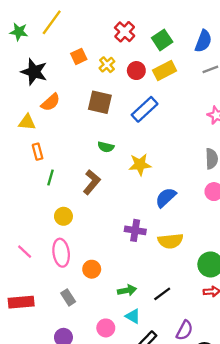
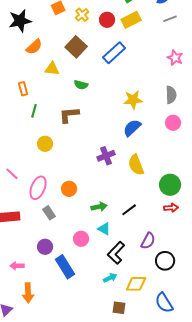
black star: (34, 72) -> (20, 21), turned -30
brown square: (100, 102) -> (76, 47), turned 30
yellow triangle: (27, 122) -> (52, 69), moved
yellow star: (140, 165) -> (133, 100), moved
brown L-shape: (92, 182) -> (69, 115), turned -135
purple cross: (135, 230) -> (106, 156), turned -30
yellow semicircle: (170, 241) -> (136, 165), turned 75
pink ellipse: (61, 253) -> (38, 188), moved, turned 30

